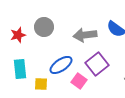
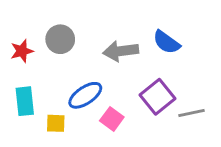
purple square: (97, 64) -> (158, 97), moved

